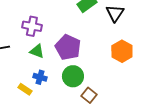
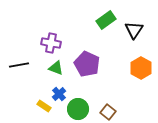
green circle: (73, 76) -> (78, 109), moved
blue cross: (40, 77) -> (59, 94), turned 32

